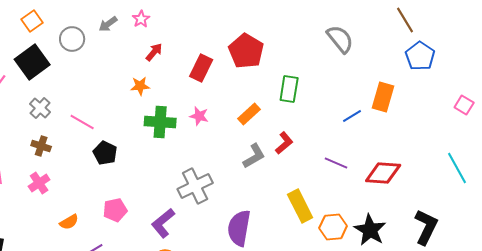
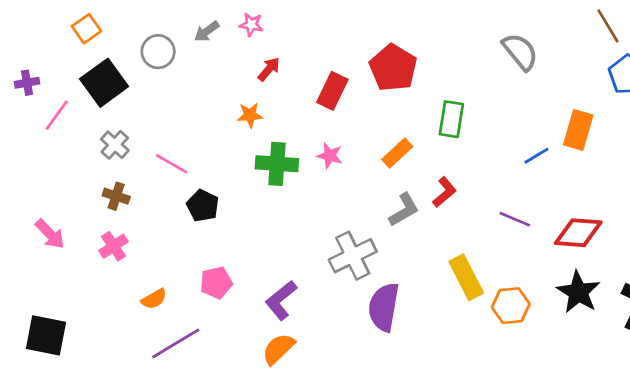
pink star: (141, 19) -> (251, 25), turned -30
orange square: (32, 21) -> (86, 29), moved
gray cross: (195, 186) -> (353, 256), moved
black star: (370, 230) -> (578, 292), moved

